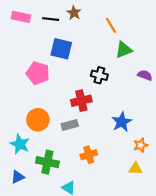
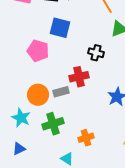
gray rectangle: (70, 125) -> (61, 92), moved
orange cross: (89, 155) -> (86, 138), moved
green cross: (47, 162) -> (53, 124), moved, turned -30

